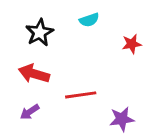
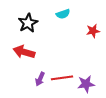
red line: (81, 95) -> (62, 78), moved
purple arrow: (30, 112) -> (40, 79), moved, turned -32

